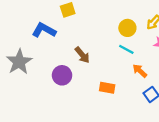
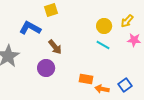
brown arrow: (82, 55) -> (55, 47), moved
orange arrow: (140, 71) -> (102, 89), moved, turned -32

